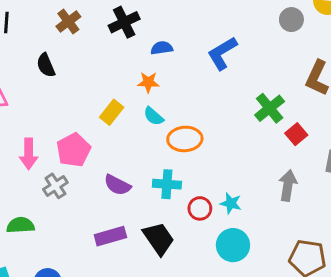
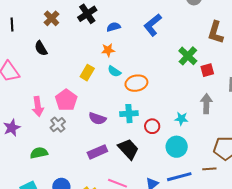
red square: (296, 134) -> (207, 70), turned 32
cyan star: (231, 203) -> (181, 119), moved

